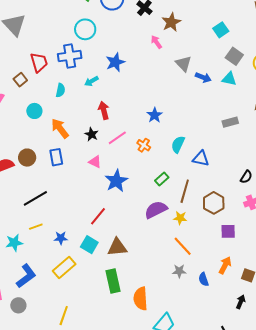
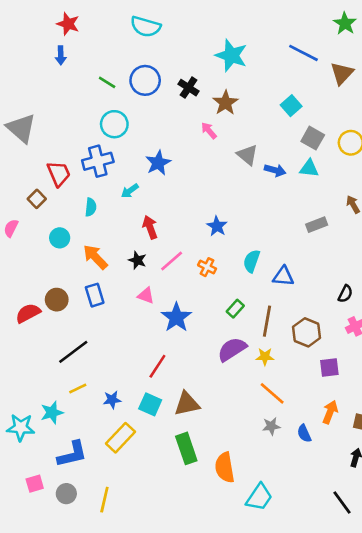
blue L-shape: (26, 276) -> (72, 454), turned 30
yellow line: (64, 316) -> (104, 500), moved

